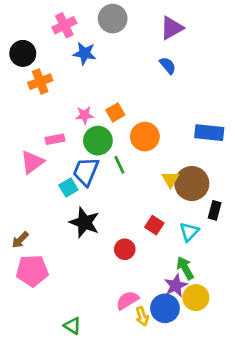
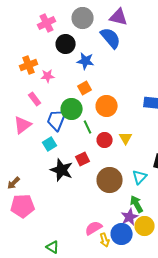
purple triangle: (172, 28) -> (119, 17), moved, turned 42
black circle: (23, 53) -> (66, 44), moved
blue star: (85, 53) -> (86, 61), moved
blue semicircle: (168, 65) -> (111, 38), moved, size x1.6
pink star: (85, 115) -> (48, 76), moved
pink rectangle: (55, 139) -> (35, 99), moved, turned 64
blue trapezoid: (86, 171) -> (57, 120), moved
brown circle: (192, 184) -> (110, 180), moved
red square: (154, 225) -> (83, 159), moved, turned 32
red circle: (125, 249) -> (105, 140), moved

